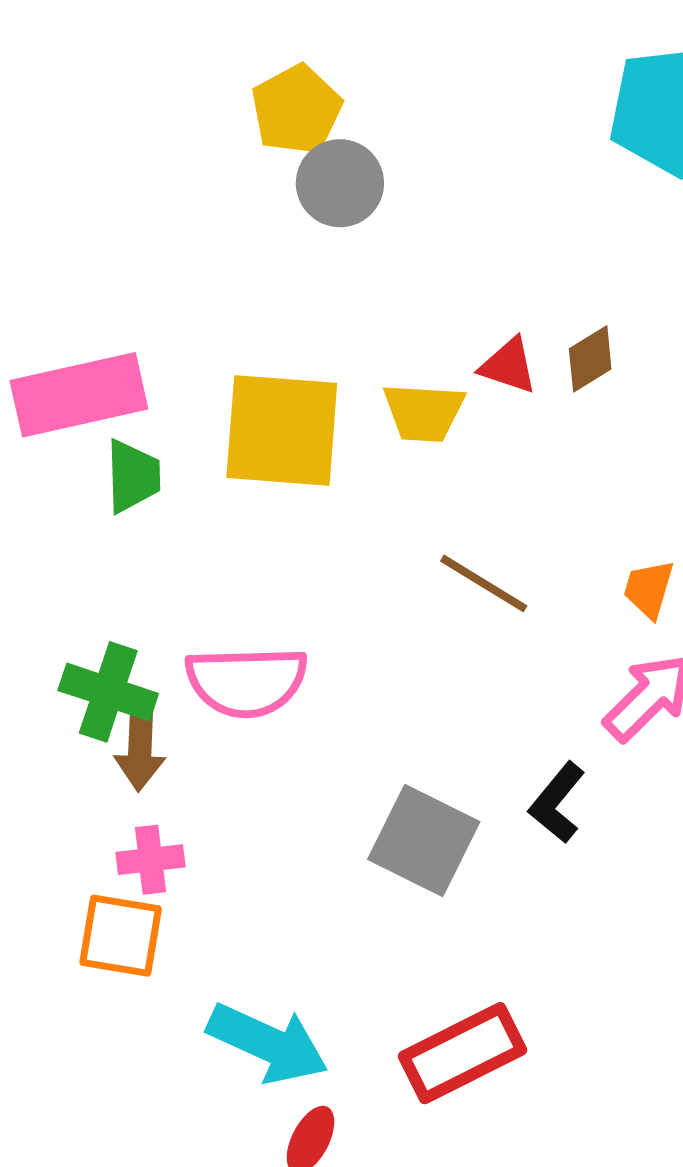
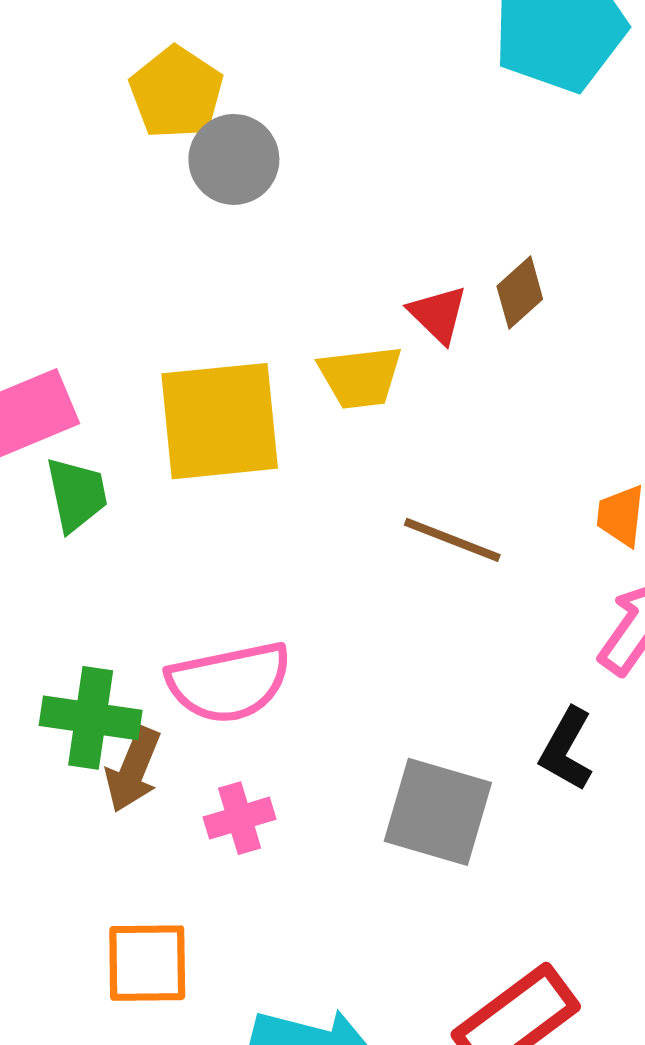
red triangle: (508, 366) -> (438, 314), turned 36
brown arrow: (140, 749) -> (133, 770), turned 30
pink cross: (150, 860) -> (240, 818), moved

